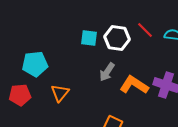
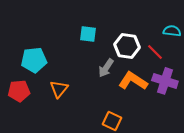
red line: (145, 30) -> (155, 52), moved
white hexagon: (117, 38) -> (127, 46), moved

